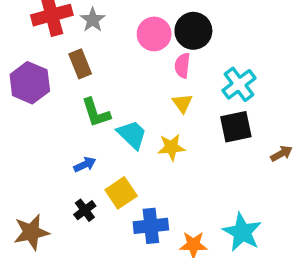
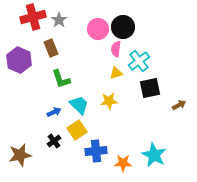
cyan cross: (239, 84) -> (139, 61), moved
yellow triangle: (182, 103) -> (116, 73), turned 48
cyan trapezoid: (132, 135) -> (79, 105), moved

